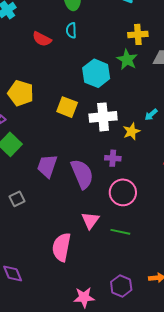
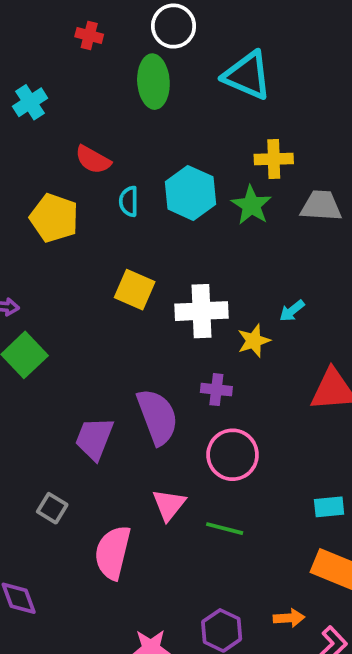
cyan semicircle: (71, 30) -> (129, 201), moved
cyan hexagon: (96, 73) -> (191, 193), moved
yellow pentagon: (21, 93) -> (54, 218), moved
purple trapezoid: (47, 166) -> (94, 438), moved
gray square: (17, 199) -> (52, 508), moved, turned -35

